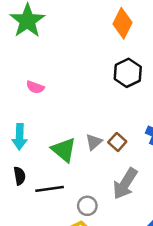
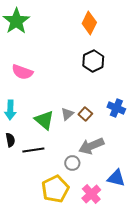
pink semicircle: (35, 87) -> (22, 72), size x1.5
gray arrow: (125, 184) -> (91, 146), turned 35
gray circle: (87, 206) -> (72, 163), moved

